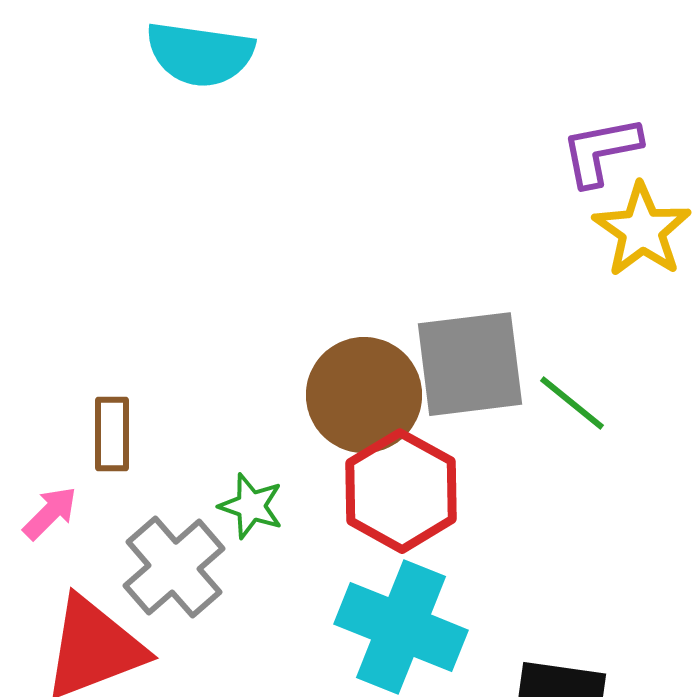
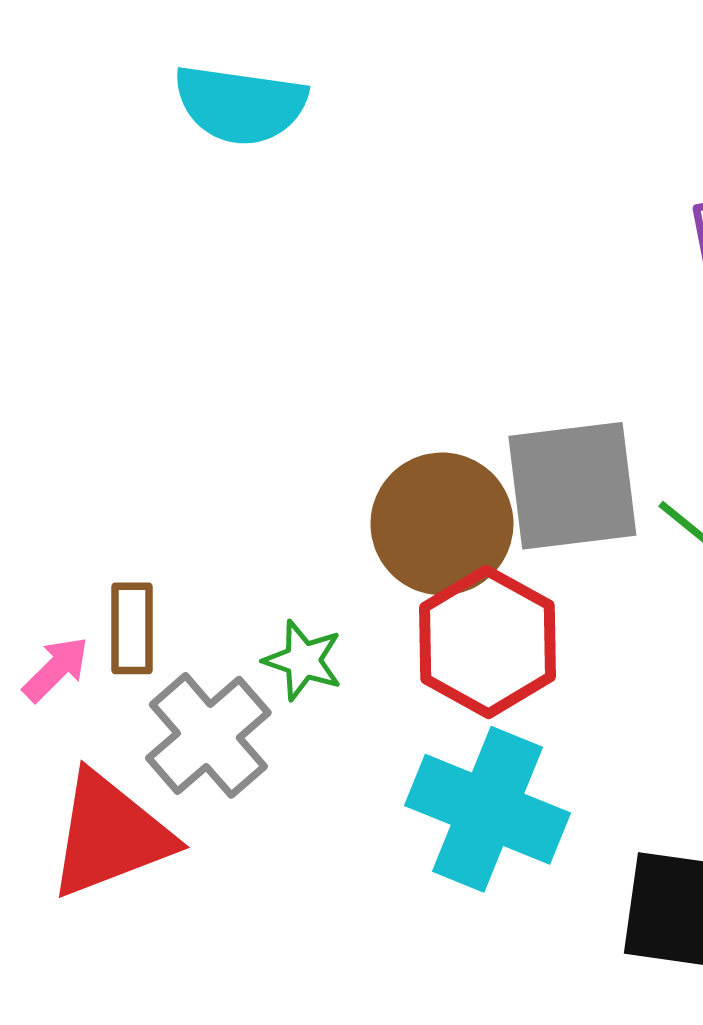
brown rectangle: (112, 434) -> (132, 628), moved

